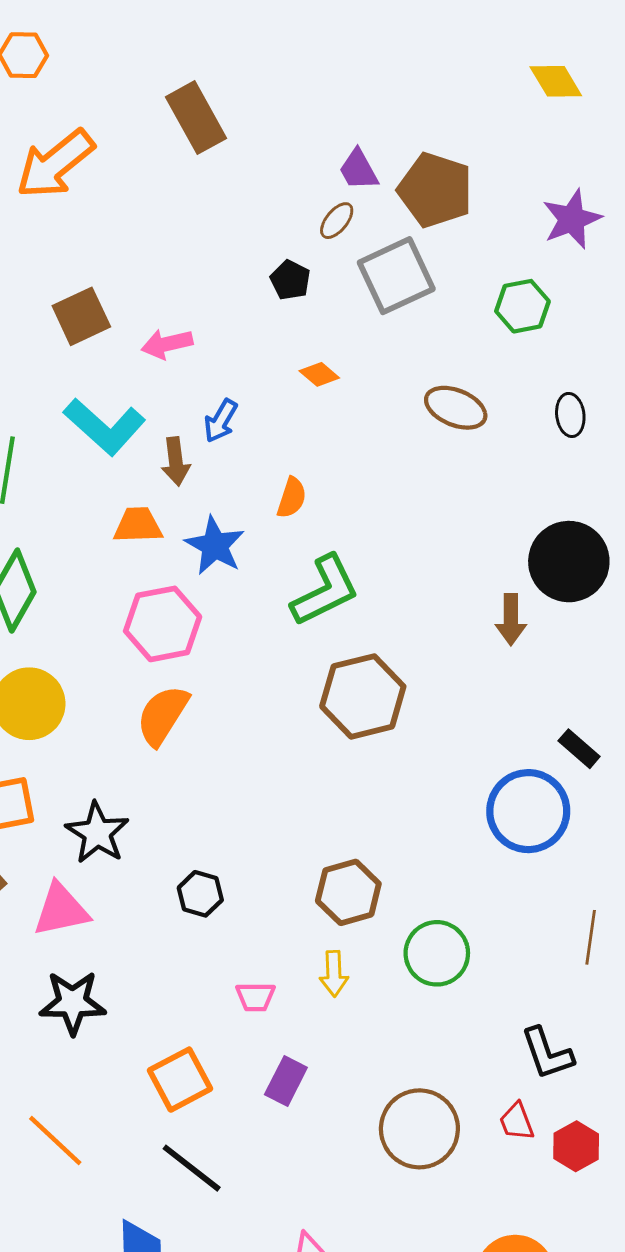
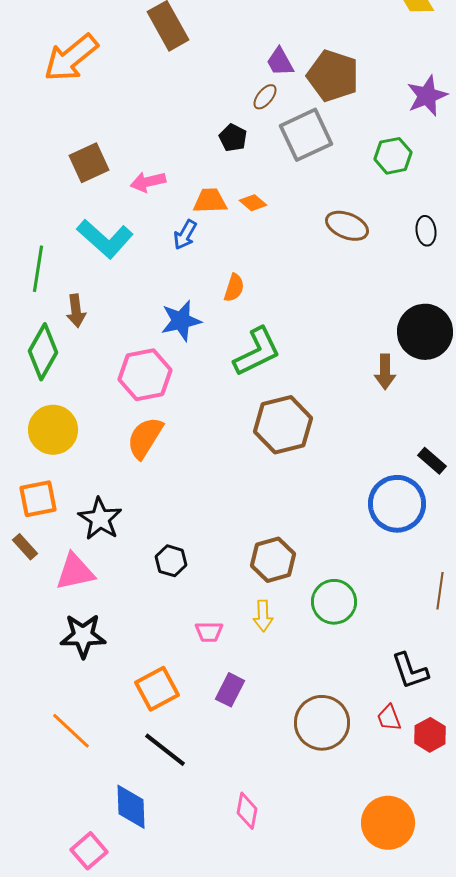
brown arrow: (176, 461) -> (76, 311), moved
orange trapezoid: (138, 525) -> (210, 201), moved
blue star: (215, 546) -> (181, 321), turned 30

